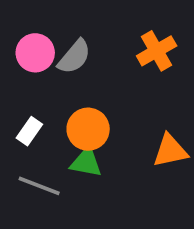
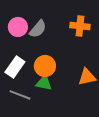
orange cross: (157, 51) -> (80, 26), turned 36
white rectangle: (29, 131) -> (15, 67), size x1.5

